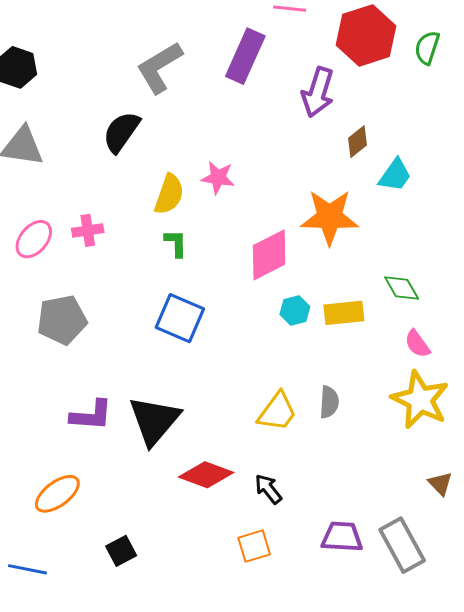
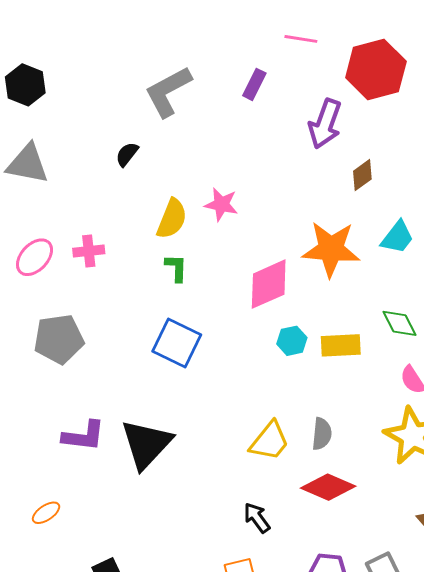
purple rectangle: (245, 56) -> (254, 84), size x0.6
black semicircle: (121, 132) -> (127, 154), size x0.6
cyan trapezoid: (395, 175) -> (397, 237), moved
red diamond: (206, 475) -> (328, 487), moved
orange ellipse: (57, 494) -> (46, 513), size x0.6

